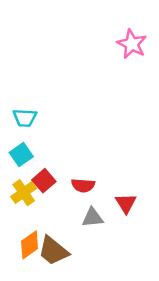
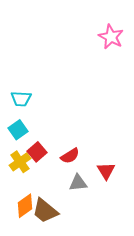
red semicircle: (83, 185) -> (70, 156), turned -36

